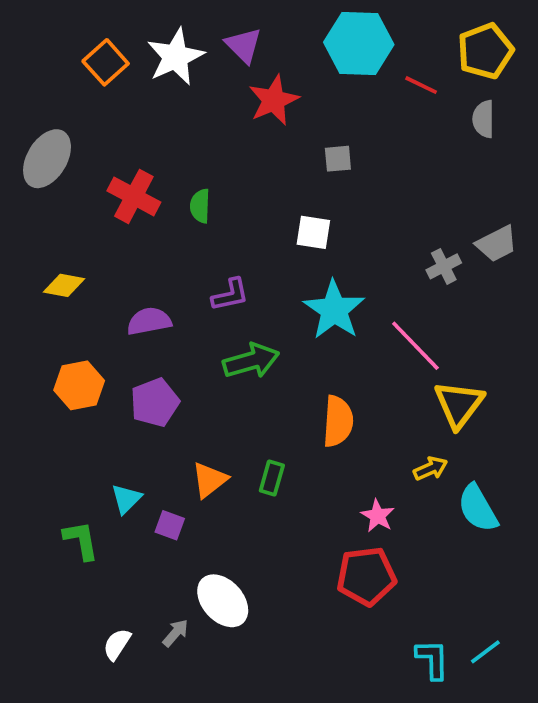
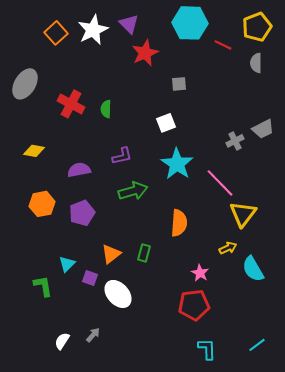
white square: (313, 232) -> (166, 123), turned -30
white ellipse: (223, 601) -> (118, 294), moved
cyan L-shape: (432, 659) -> (207, 349), moved

